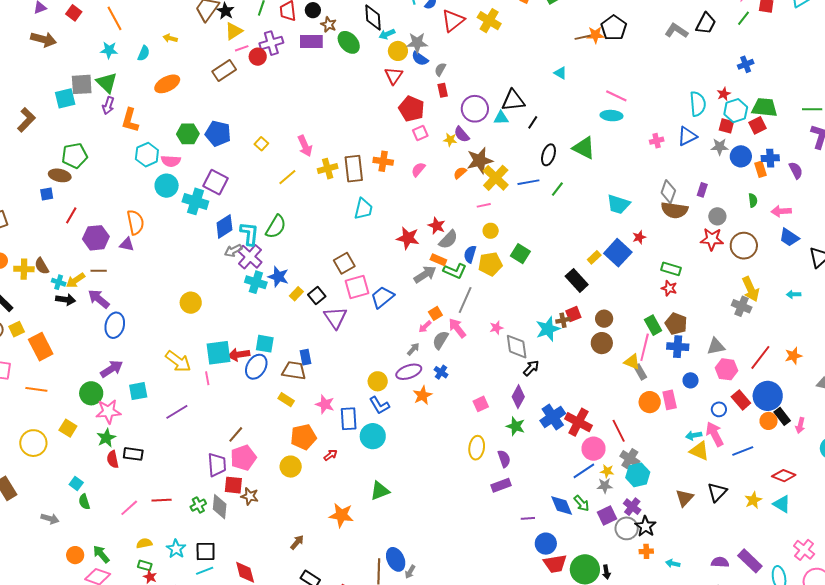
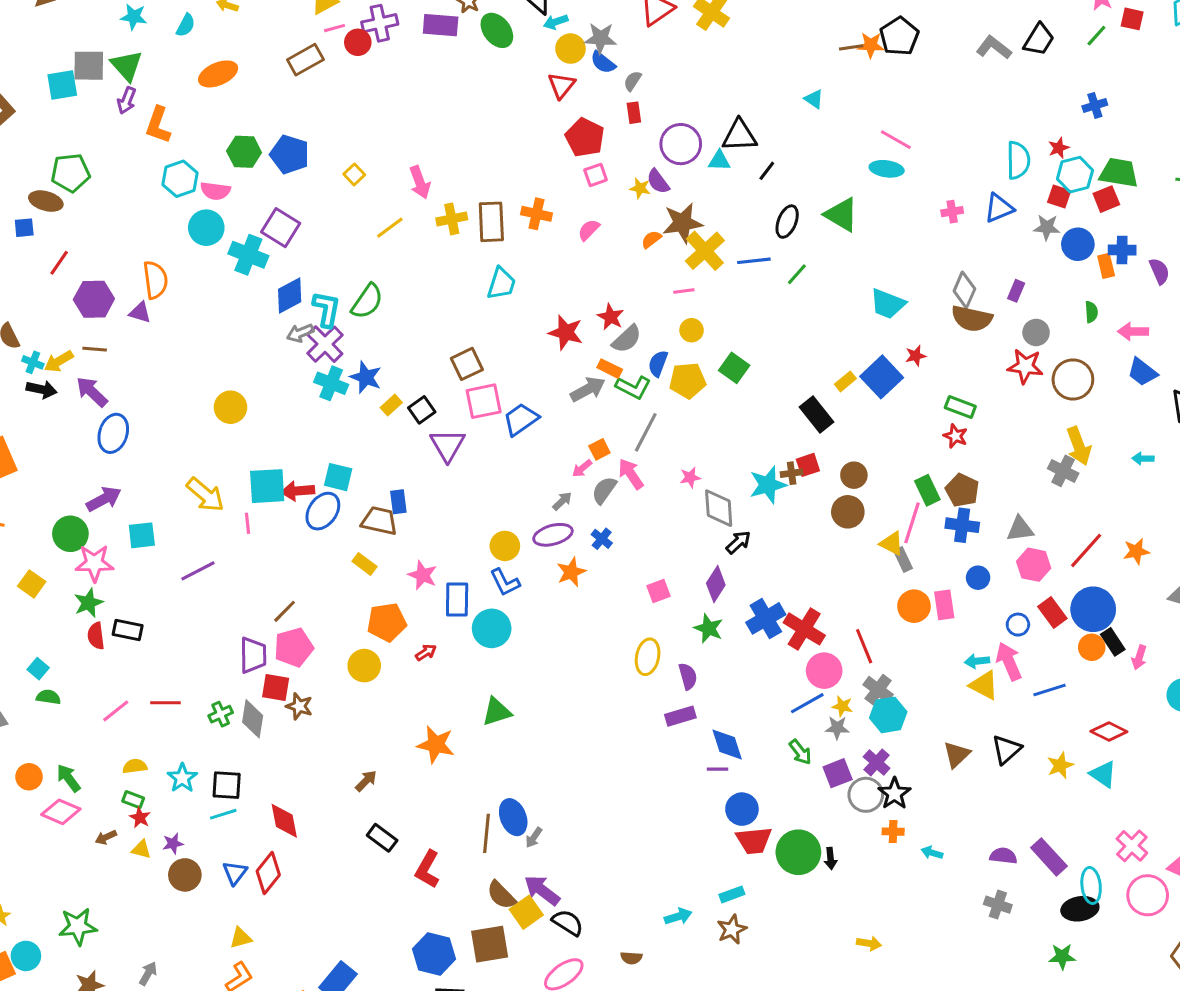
green semicircle: (84, 502) -> (48, 697), turned 112
blue diamond: (562, 506) -> (727, 744), moved

